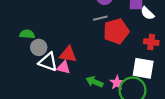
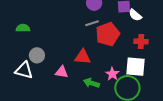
green semicircle: (27, 34) -> (23, 28), moved
red triangle: (68, 54) -> (83, 57), moved
white triangle: (48, 62) -> (24, 70), moved
pink star: (117, 83) -> (112, 74), moved

